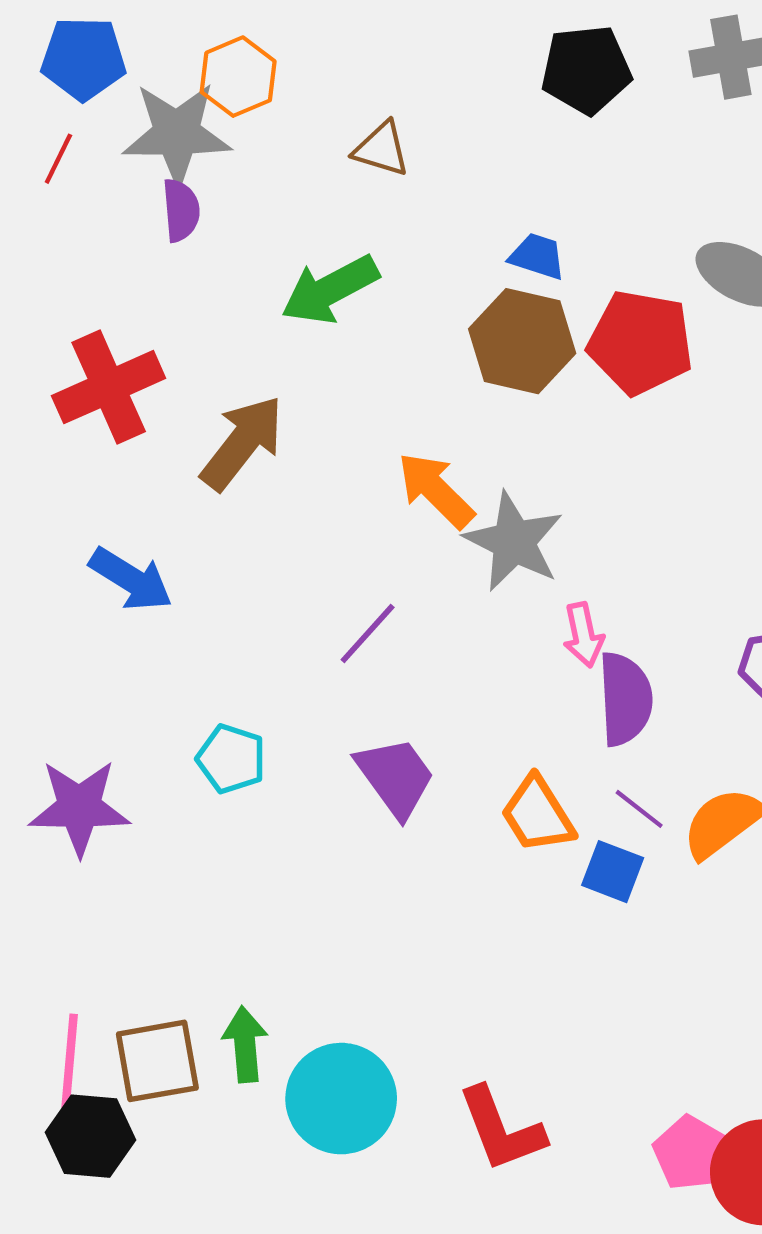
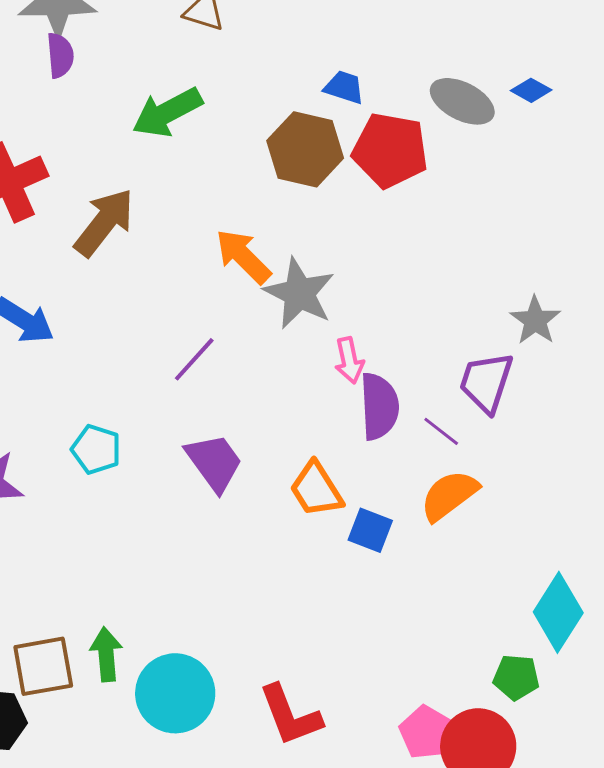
blue trapezoid: (537, 256) -> (344, 87), moved
purple line: (639, 809) -> (441, 431), moved

